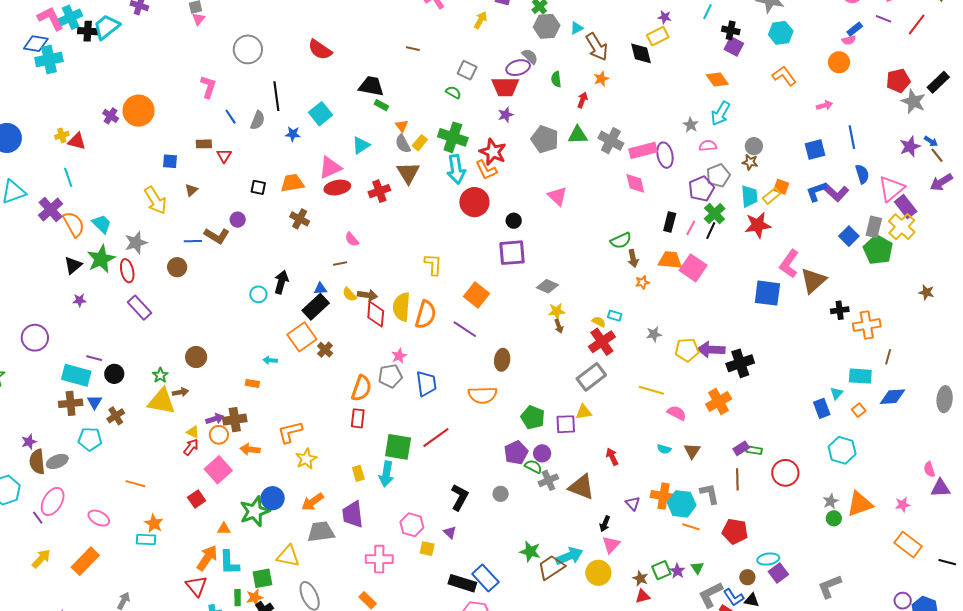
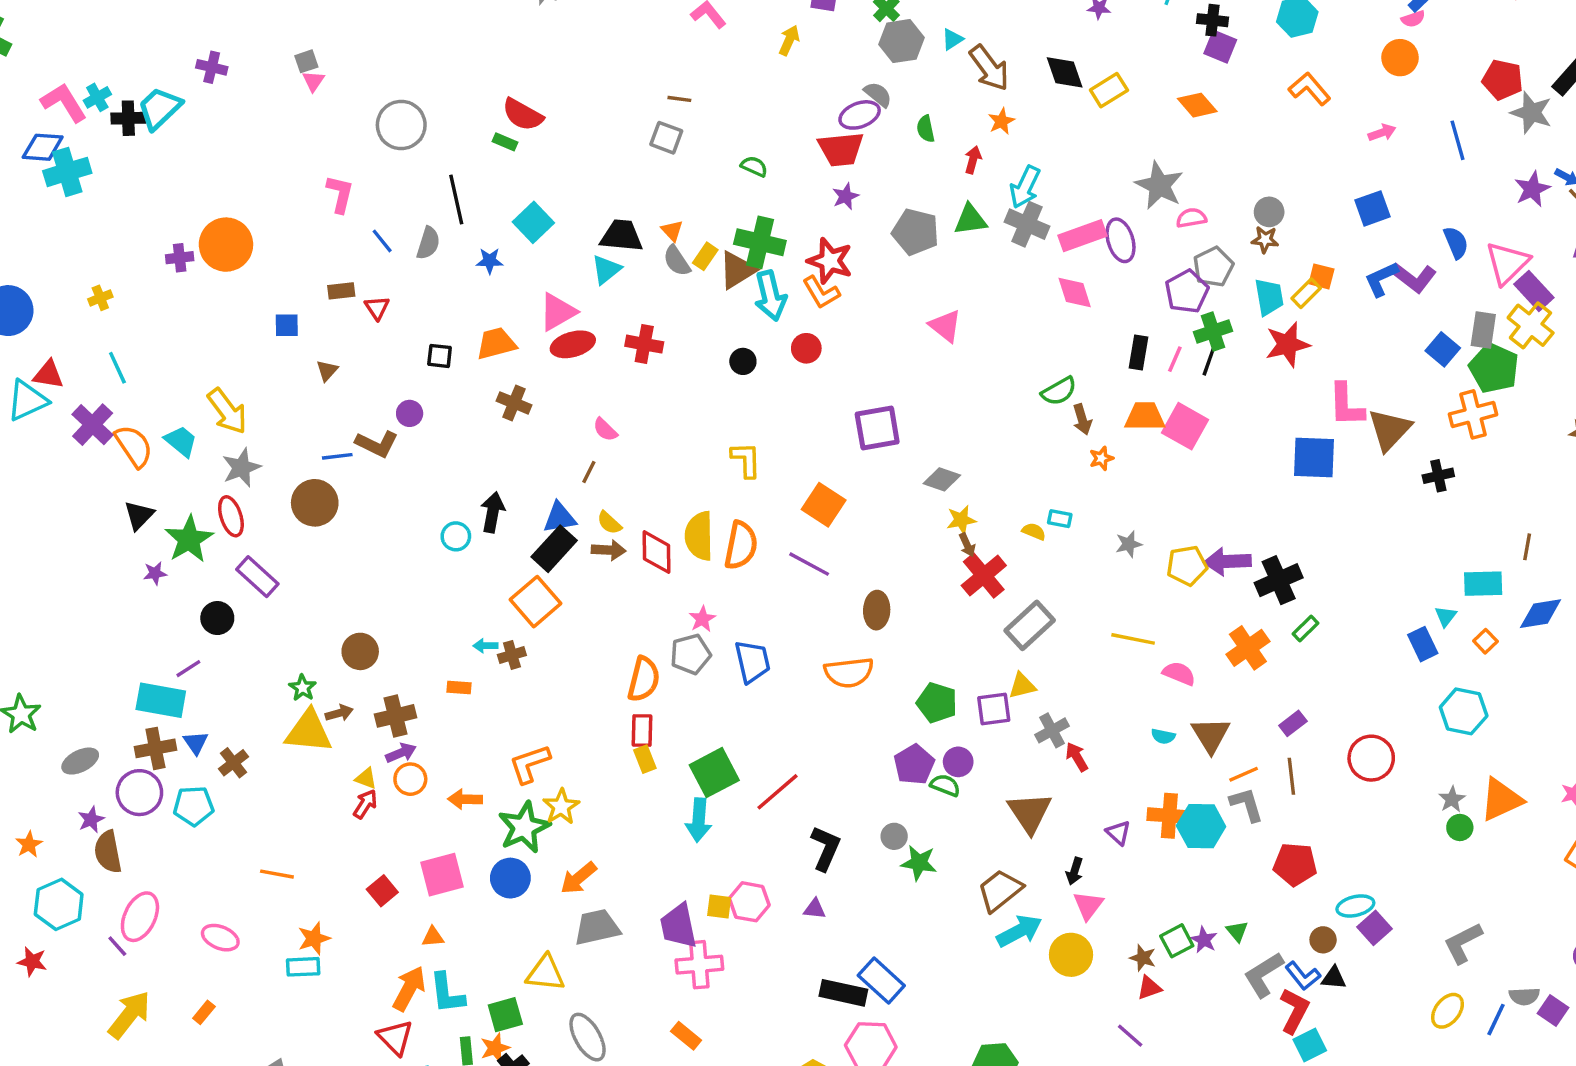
cyan cross: (71, 17) -> (97, 97), size x0.7
yellow rectangle: (658, 36) -> (1109, 90), moved
gray square: (467, 70) -> (666, 138), moved
red pentagon: (898, 81) -> (1503, 80), turned 30
black trapezoid: (371, 86) -> (622, 236), moved
green rectangle: (381, 105) -> (505, 142), moved
cyan arrow: (721, 113) -> (1025, 187), moved
purple cross: (111, 116) -> (180, 258), turned -35
gray star: (691, 125) -> (1159, 185), size x1.8
blue line: (852, 137) -> (1458, 140), moved
red triangle: (77, 141) -> (48, 375), moved
brown triangle: (408, 173) -> (737, 270), moved, turned 35
red cross: (379, 191) -> (644, 344), turned 35
yellow arrow: (155, 200) -> (227, 411), moved
red circle: (474, 202) -> (806, 348), size x0.6
green cross: (715, 214) -> (1213, 332), turned 30
black circle: (514, 221) -> (743, 361), moved
green star: (101, 259) -> (189, 539), moved
brown line: (340, 263) -> (589, 472), turned -48
pink L-shape: (789, 264) -> (1346, 405), turned -32
brown circle: (177, 267) -> (315, 503), size x1.4
blue triangle: (320, 289) -> (559, 518), size x1.5
brown arrow: (367, 295) -> (609, 550), moved
orange cross: (867, 325) -> (1473, 414), moved
purple circle: (35, 338) -> (139, 793), moved
red cross: (602, 342) -> (984, 576), moved
brown cross: (325, 350) -> (512, 655), moved, turned 35
purple line: (94, 358) -> (188, 669), turned -42
black circle: (114, 374) -> (217, 618), moved
brown cross: (235, 420) -> (396, 716), moved
red line: (436, 437) -> (777, 792), moved
green square: (398, 447) -> (714, 773), turned -32
green rectangle: (754, 450) -> (1306, 629), moved, turned -49
brown triangle: (692, 451) -> (1211, 735), size x1.4
gray ellipse: (57, 461) -> (80, 761), moved
pink square: (218, 470) -> (442, 875), moved, turned 32
yellow rectangle: (358, 473) -> (645, 759), moved
gray cross: (548, 480) -> (1052, 730), moved
brown triangle: (581, 487) -> (1030, 813), turned 40
green star: (255, 511) -> (524, 827), moved
purple trapezoid: (353, 514) -> (678, 926), moved
orange star: (154, 523) -> (314, 938), turned 30
orange line: (691, 527) -> (1244, 774), moved, turned -36
purple triangle: (450, 532) -> (815, 909), turned -32
yellow square: (427, 549) -> (719, 907), moved
green star: (530, 552) -> (919, 863), moved
yellow arrow: (41, 559) -> (129, 1015), size x1.4
orange rectangle: (85, 561) -> (204, 1012), size x0.5
brown trapezoid: (551, 567) -> (1000, 890), moved

